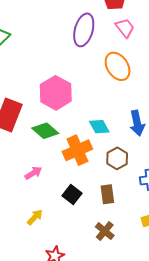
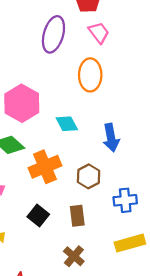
orange ellipse: (118, 66) -> (90, 75), turned 32
cyan diamond: (99, 127) -> (67, 124), moved

